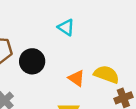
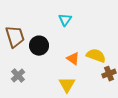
cyan triangle: (66, 27) -> (65, 20), turned 32

